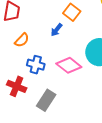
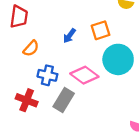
orange square: (72, 12) -> (100, 30), moved, turned 36
gray rectangle: (46, 100) -> (64, 100), moved

